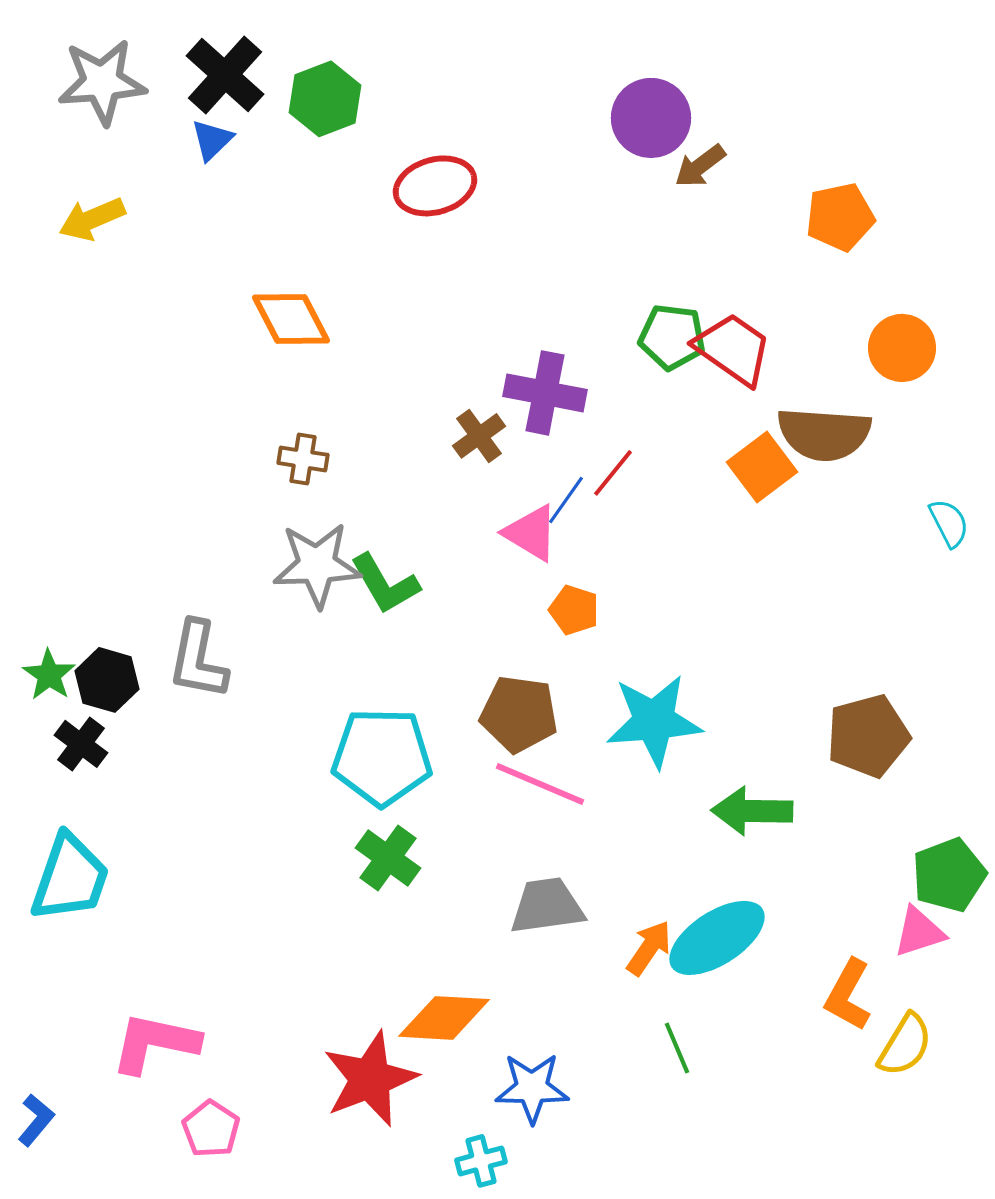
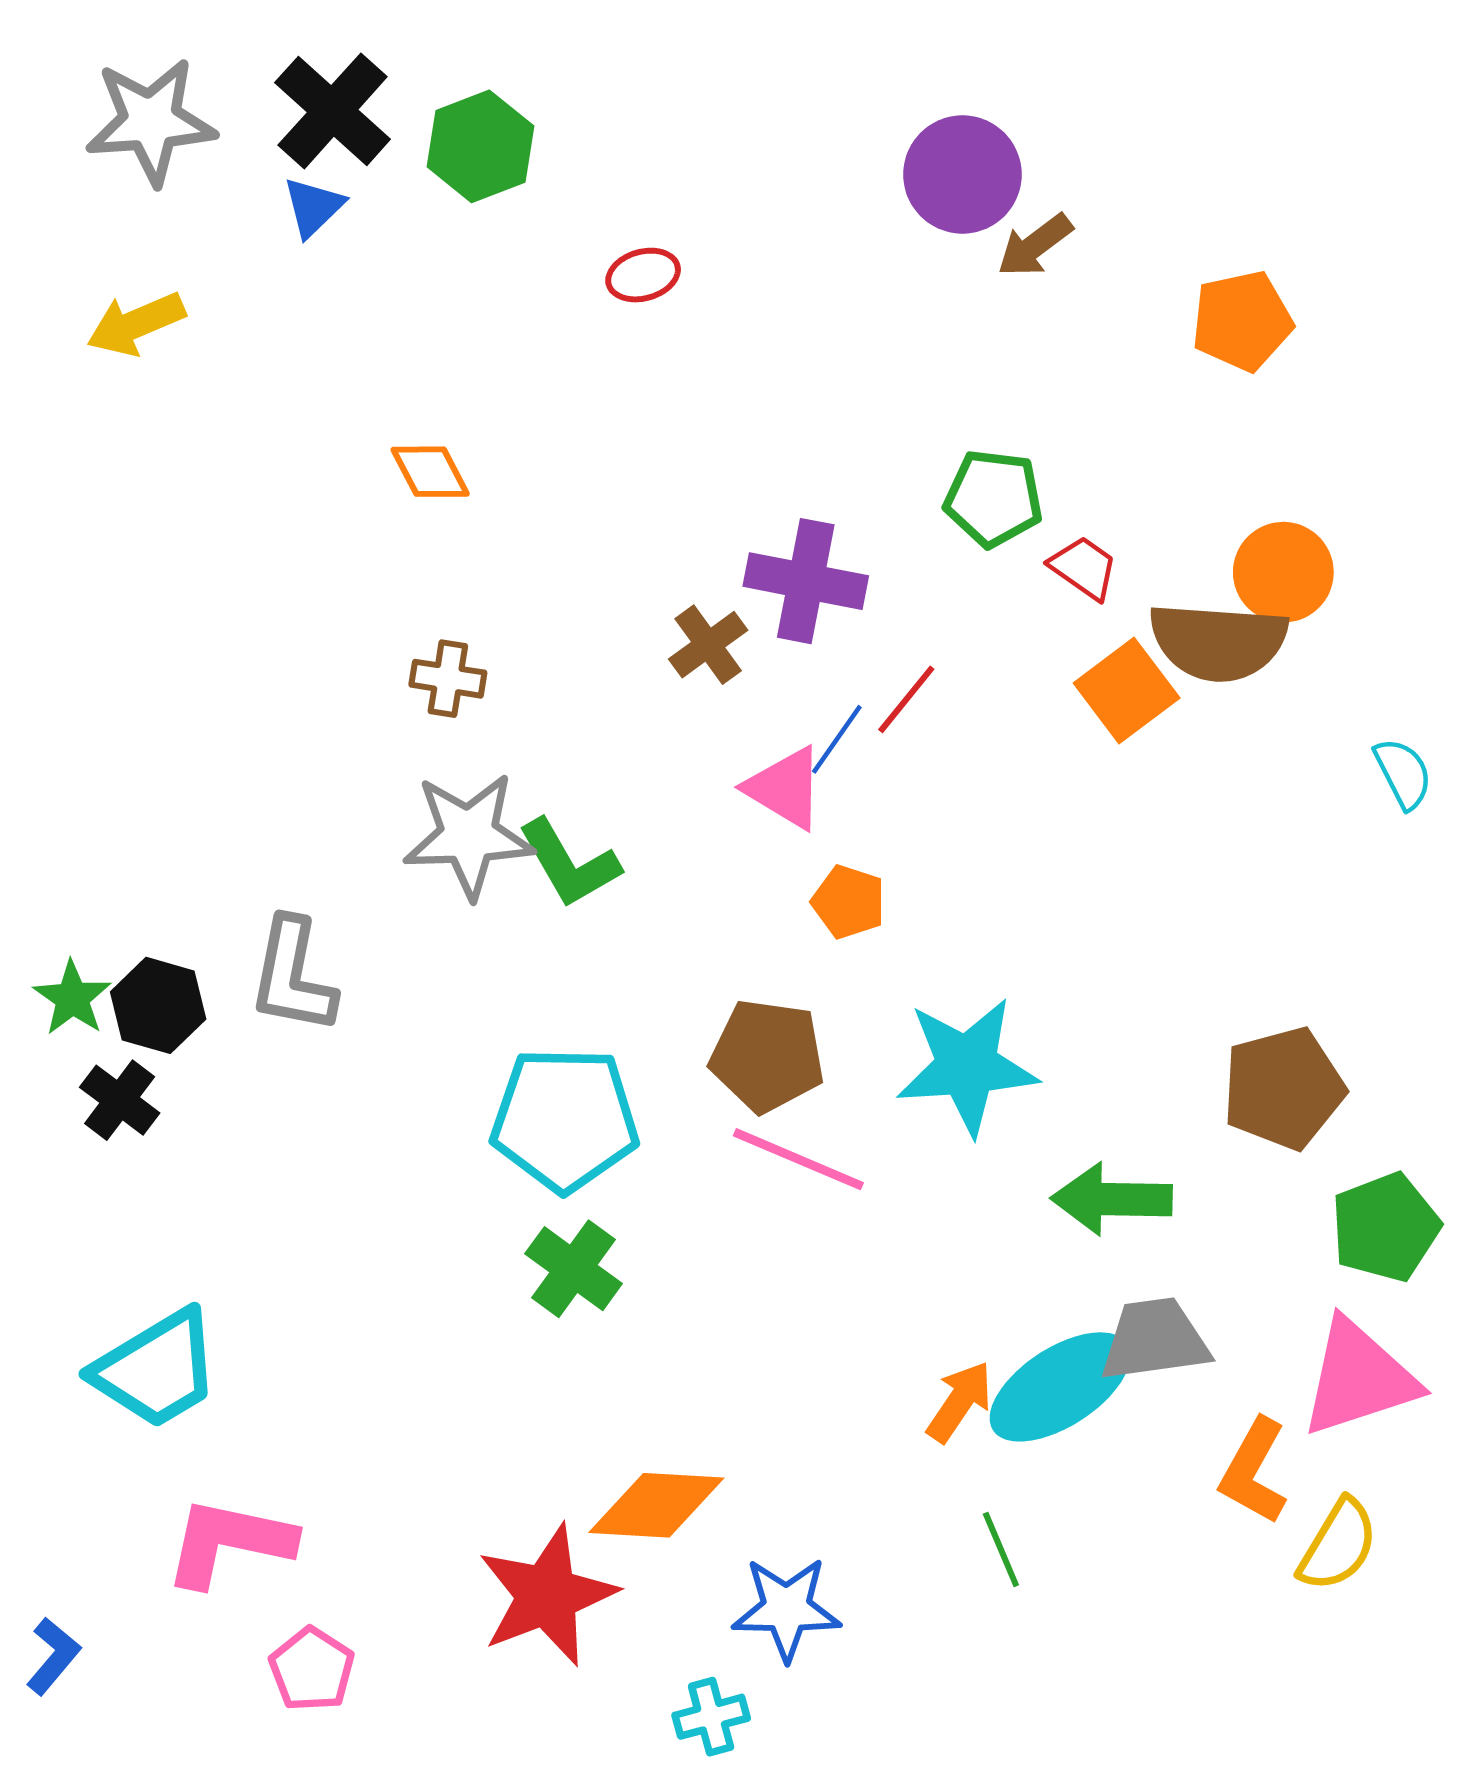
red ellipse: (435, 186) -> (643, 275), size x0.6
orange diamond: (291, 319) -> (430, 472), size x0.7
orange circle: (902, 348) -> (1283, 572), moved
red trapezoid: (733, 349) -> (1084, 568), moved, size x0.6
green pentagon: (949, 875) -> (1385, 1227), moved
cyan trapezoid: (70, 878) -> (157, 1369), moved, turned 40
gray trapezoid: (547, 906) -> (1155, 1340), moved
pink triangle: (919, 932) -> (1359, 1378), size x1.6

